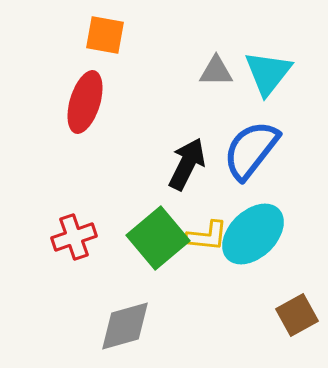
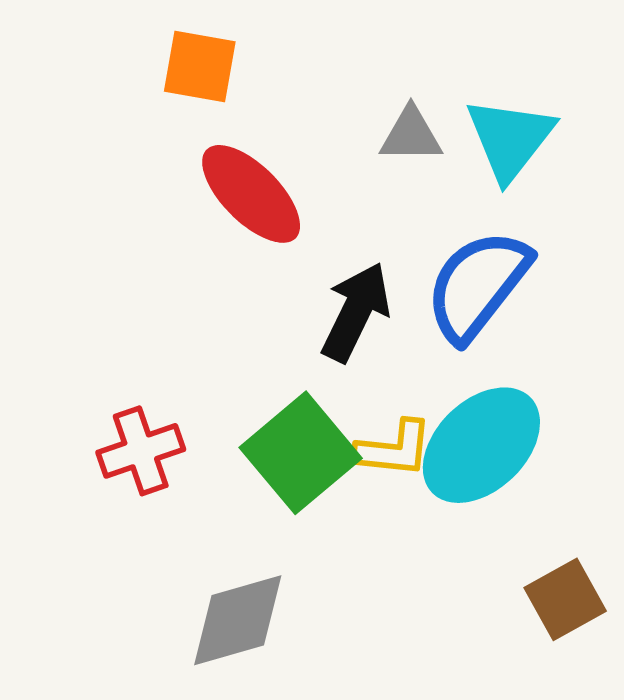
red ellipse: (85, 102) -> (251, 194), moved, turned -62

